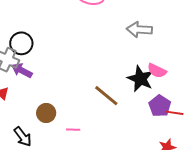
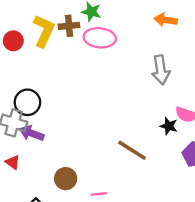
gray arrow: (139, 30) -> (161, 70), turned -95
black star: (140, 79) -> (169, 126), size x0.6

